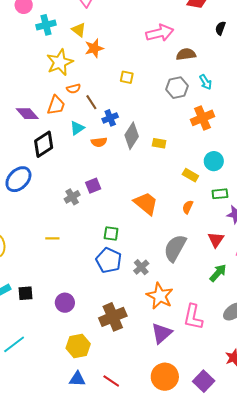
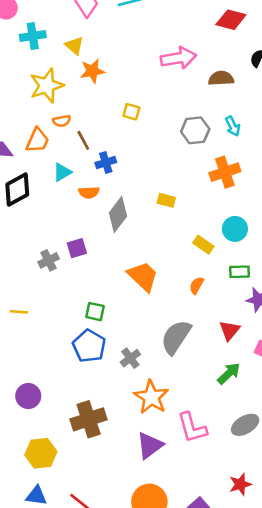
brown semicircle: (186, 54) -> (221, 78), moved
gray diamond: (132, 136) -> (118, 214), moved
pink L-shape: (193, 317) -> (192, 428), turned -32

